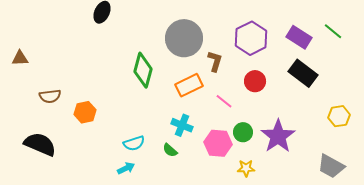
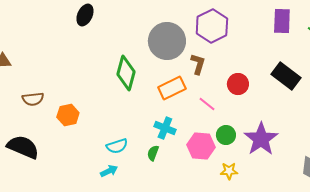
purple rectangle: (299, 37) -> (282, 21), moved, turned 60
purple hexagon: (251, 38) -> (212, 26), moved
green semicircle: (170, 150) -> (153, 153), turned 70

